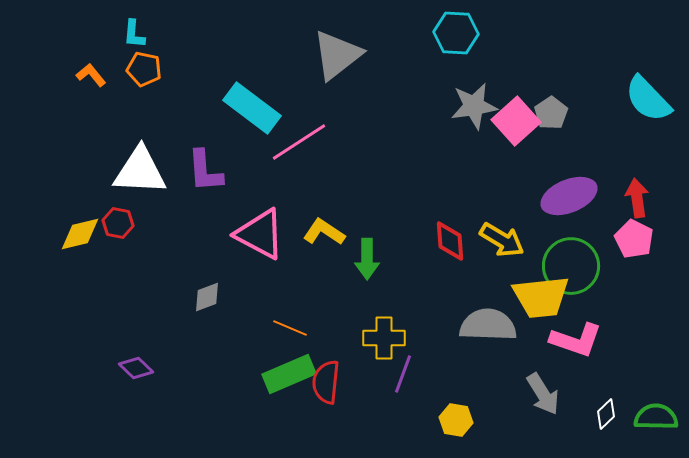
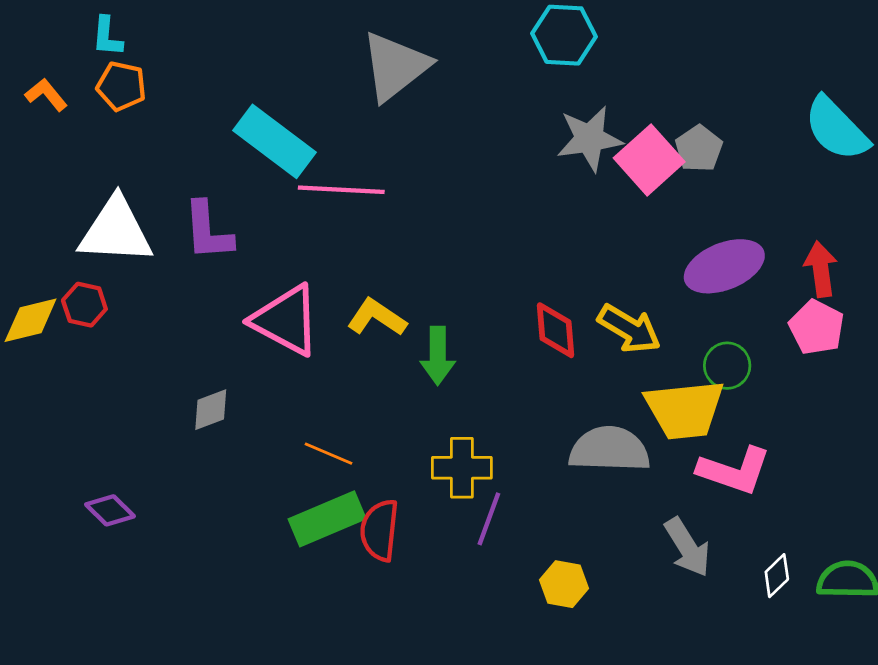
pink line: (299, 142) -> (341, 190), turned 36
green circle: (571, 266) -> (727, 366), size x0.6

